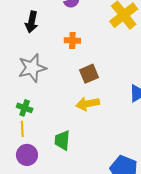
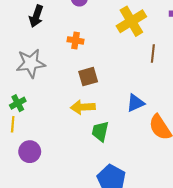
green cross: (25, 108) -> (18, 103), turned 35
green trapezoid: (62, 140) -> (100, 131), moved
purple circle: (27, 155) -> (30, 152), moved

